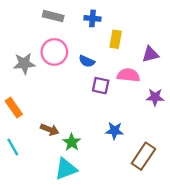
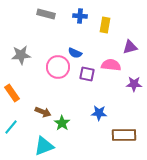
yellow rectangle: (116, 39) -> (105, 25), moved
pink circle: (54, 52) -> (58, 67), moved
cyan line: (13, 147) -> (11, 127), turned 70
brown rectangle: (143, 156) -> (124, 135), turned 55
cyan triangle: (66, 169) -> (44, 146), moved

